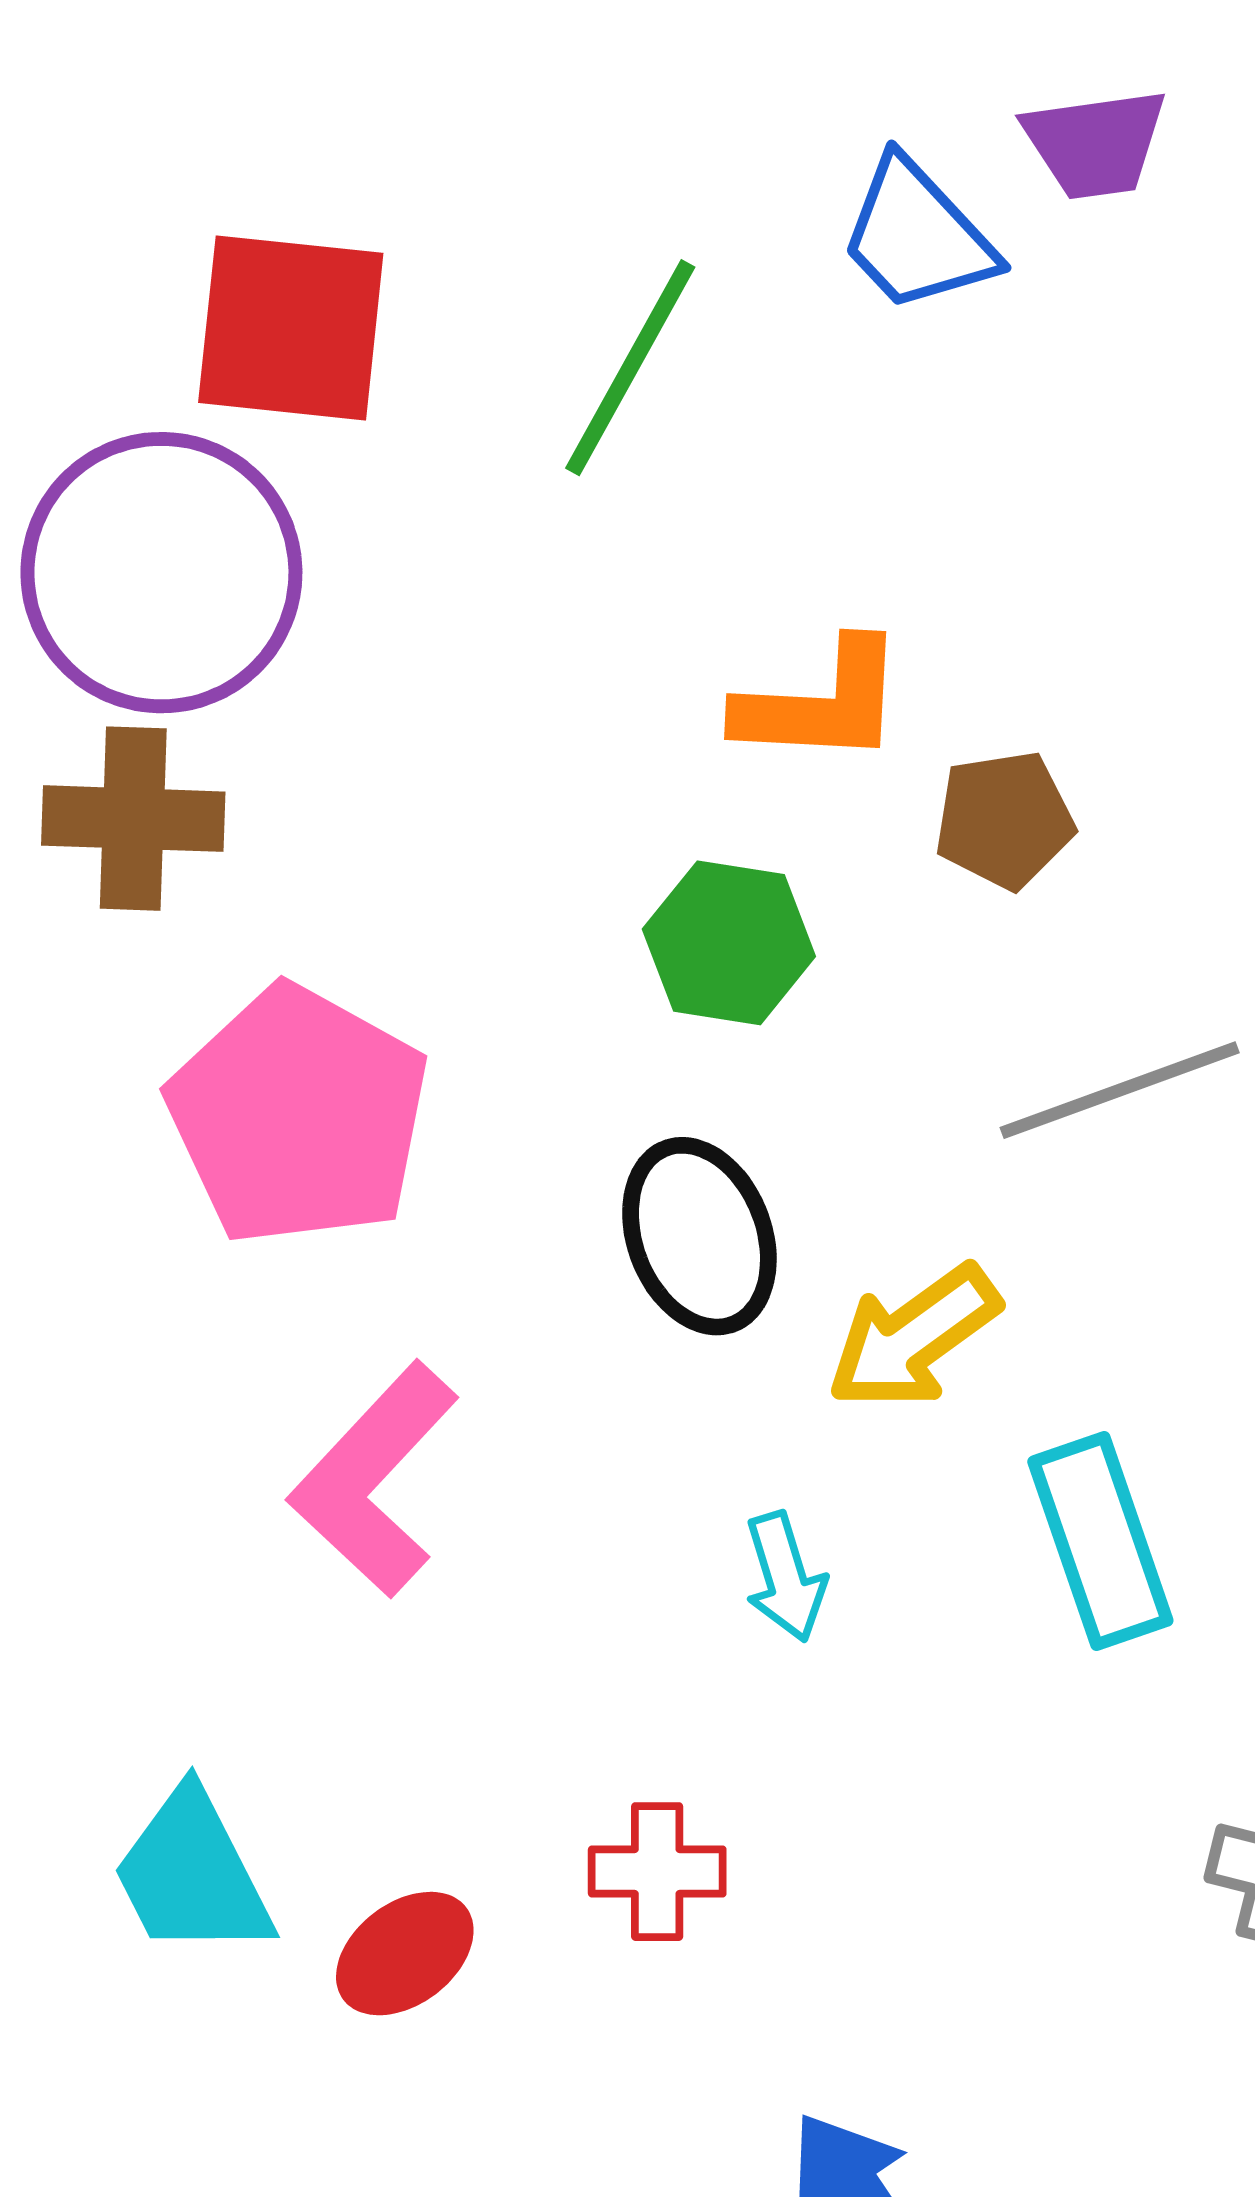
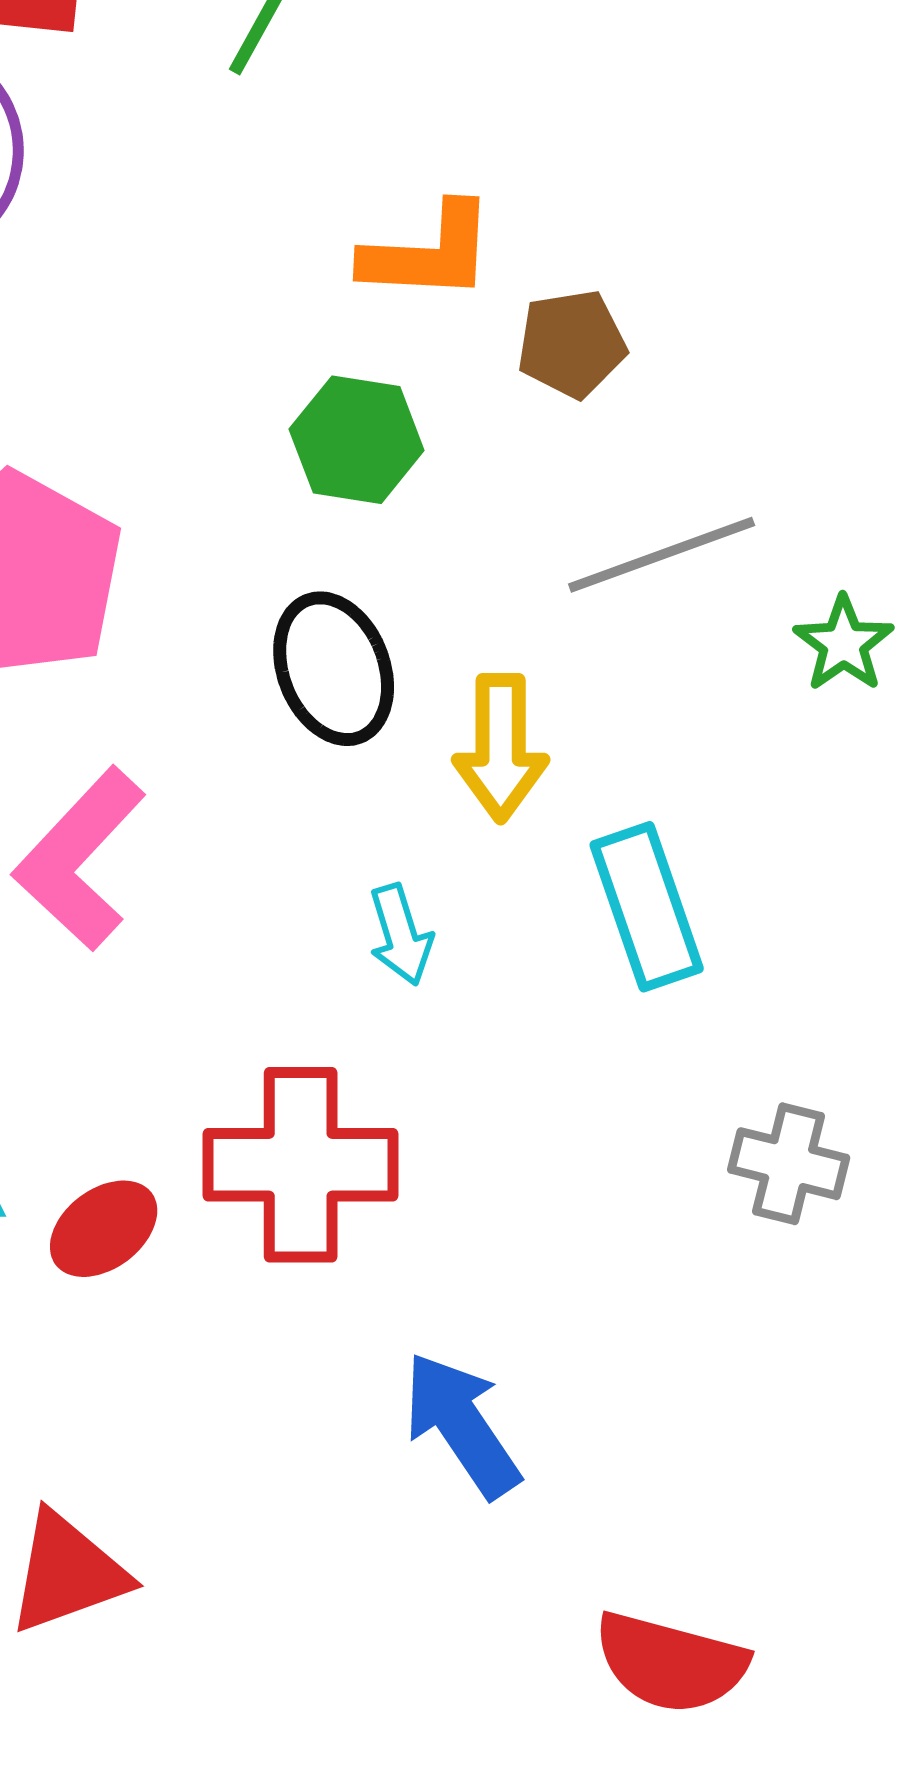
yellow arrow: (913, 1337) -> (501, 748), turned -54
red cross: (657, 1872) -> (301, 1165), size x1.8

